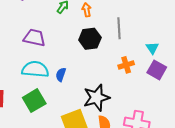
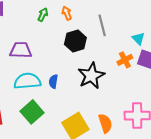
orange cross: (126, 65) -> (125, 60), moved
black star: (96, 98) -> (91, 76), moved

